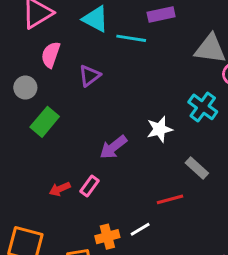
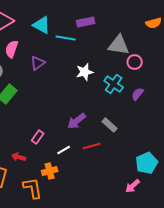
white star: (160, 129) -> (85, 72), moved
purple arrow: (113, 147) -> (77, 121), moved
red arrow: (60, 189) -> (19, 157), moved, turned 40
white line: (140, 229) -> (64, 150), moved

